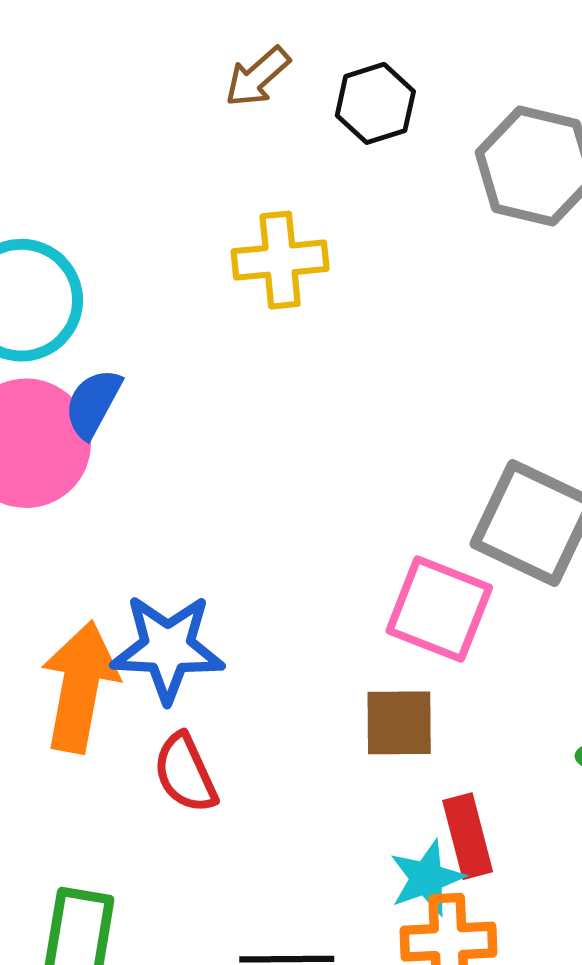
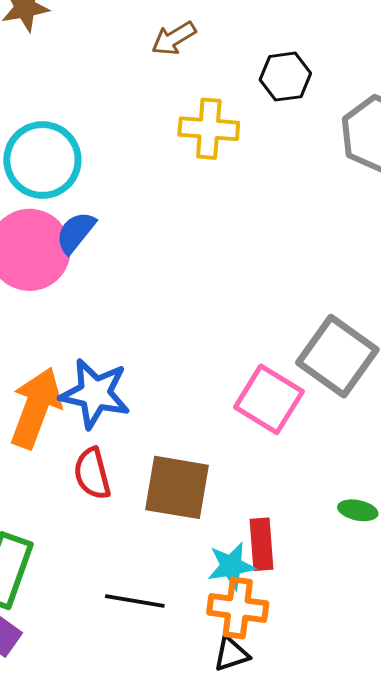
brown arrow: (257, 77) -> (174, 38), moved
yellow cross: (280, 260) -> (209, 129), moved
brown square: (399, 723) -> (177, 487), moved, size x1.4

